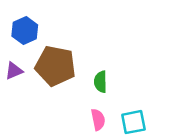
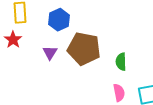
purple triangle: (14, 71) -> (50, 53), turned -35

